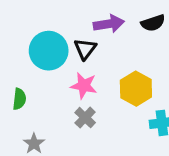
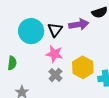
purple arrow: (109, 24) -> (79, 24), moved
yellow hexagon: (136, 89) -> (83, 67), moved

